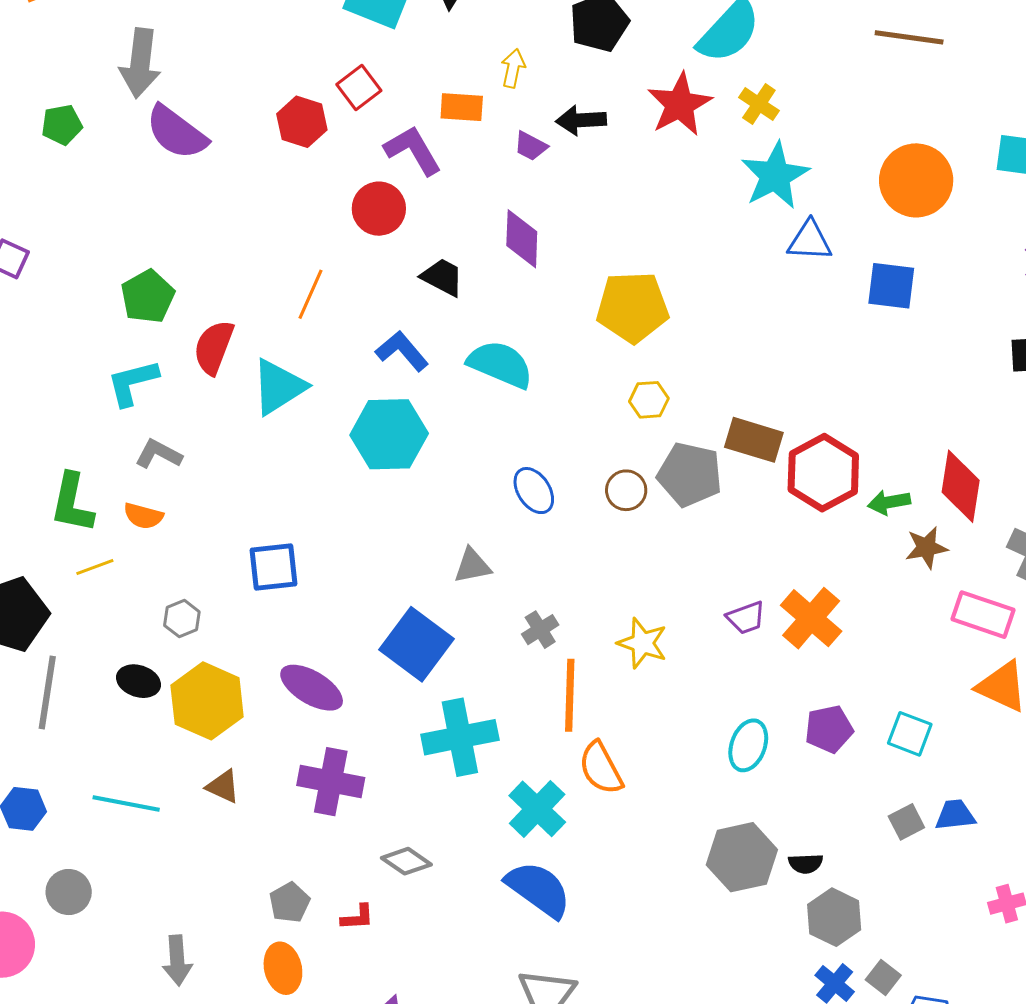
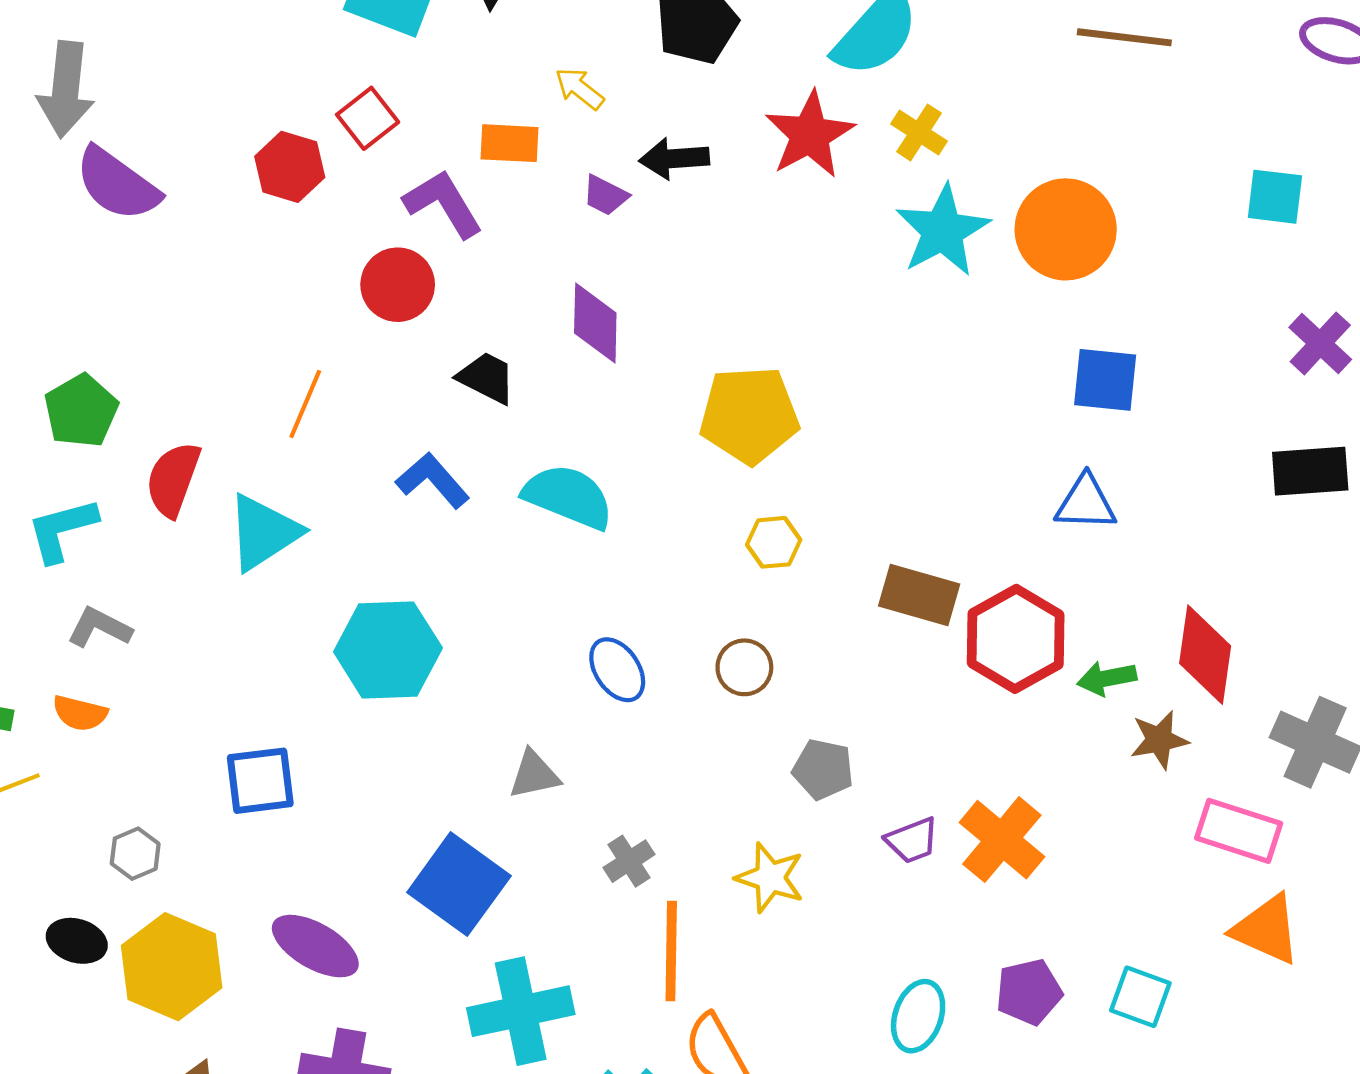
yellow arrow: (513, 68) -> (579, 89), turned -63
orange circle: (916, 180) -> (1066, 229), moved
blue triangle: (810, 241) -> (1086, 503), moved
cyan hexagon: (389, 434) -> (388, 650), moved
gray pentagon: (690, 475) -> (823, 769), moved, size x0.7

